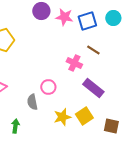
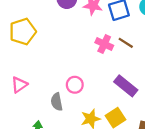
pink cross: (74, 63) -> (104, 44), moved

